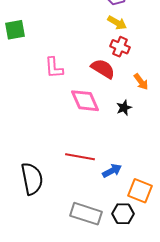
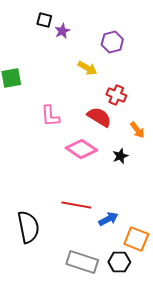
yellow arrow: (117, 23) -> (87, 68), moved
pink diamond: (85, 101) -> (81, 149), turned -32

